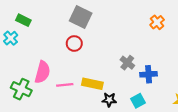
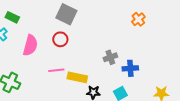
gray cross: (127, 63) -> (110, 57), turned 32
pink semicircle: (42, 72) -> (30, 45), moved
pink line: (65, 85) -> (56, 70), moved

